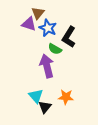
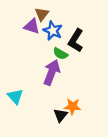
purple arrow: (47, 66) -> (52, 72), turned 35
cyan triangle: (36, 96) -> (15, 97), moved
black triangle: (45, 107) -> (60, 115), moved

